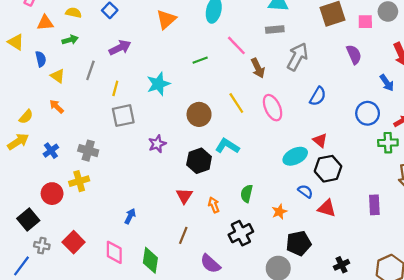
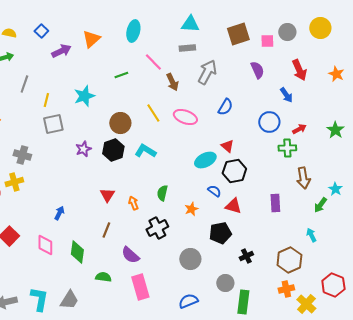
purple arrow: (120, 48) -> (61, 51), moved
pink ellipse: (273, 108) -> (185, 117), turned -45
black hexagon: (199, 161) -> (113, 150), moved
black pentagon: (299, 243) -> (220, 233), moved

